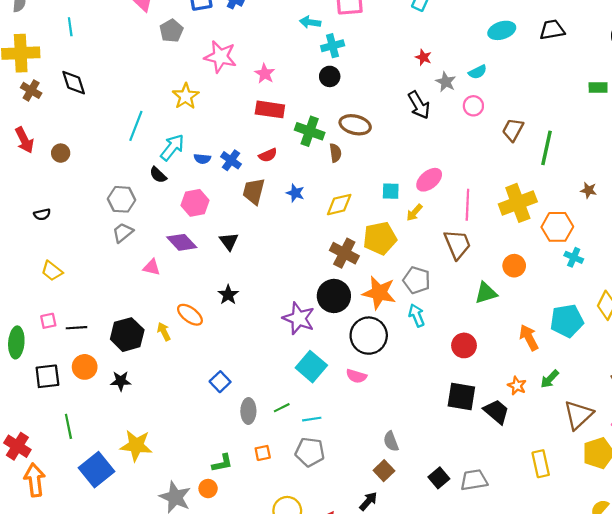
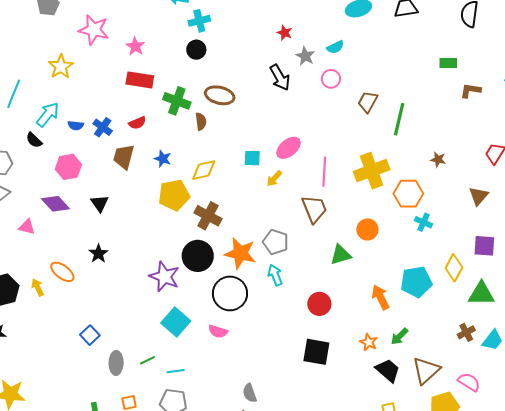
yellow pentagon: (380, 238) -> (174, 195), moved
black trapezoid: (496, 412) -> (388, 370), moved

